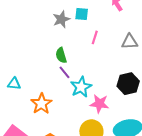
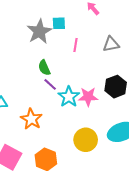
gray star: (61, 19) -> (39, 31), size x1.4
pink star: (99, 104) -> (88, 97), moved

